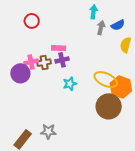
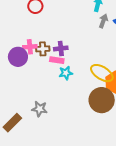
pink rectangle: (59, 48) -> (57, 60), moved
gray star: (48, 131) -> (40, 109), moved

